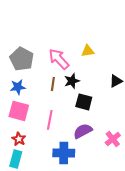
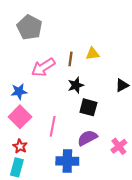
gray pentagon: (22, 59) -> (29, 27), moved
pink arrow: (59, 59) -> (43, 67), moved, turned -80
brown line: (53, 84) -> (71, 59), moved
pink square: (19, 111) -> (20, 117), turned 30

